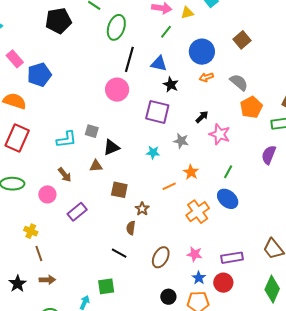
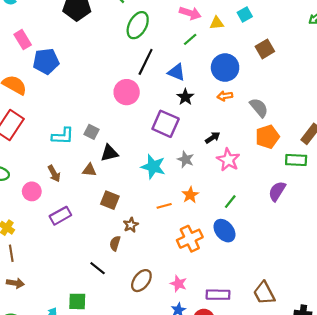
brown square: (242, 40) -> (265, 49), moved
cyan star: (153, 153) -> (153, 167), size x1.6

